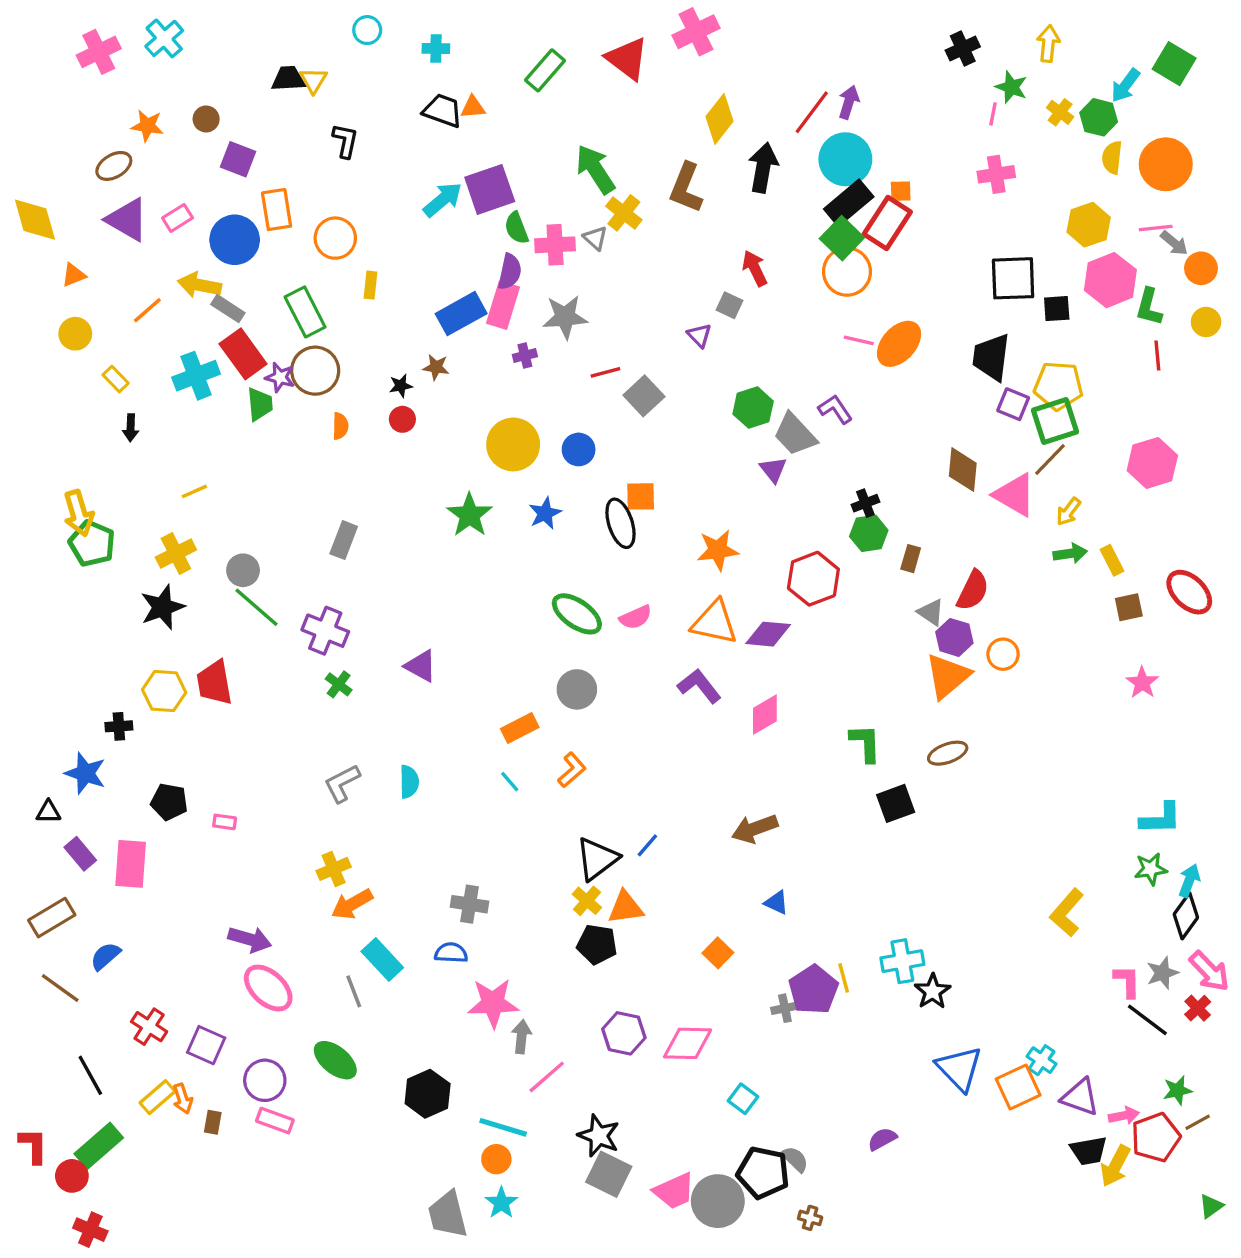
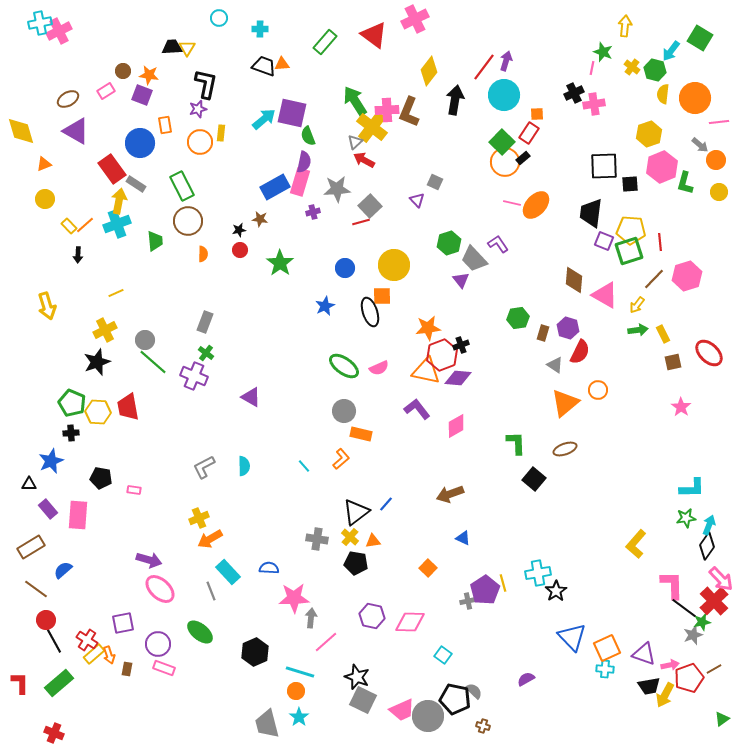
cyan cross: (164, 38) -> (40, 23), moved, turned 30
black cross: (963, 49) -> (574, 93), moved
orange star: (147, 126) -> (149, 75), moved
black L-shape: (345, 141) -> (206, 84), size x1.4
purple square: (490, 189) -> (292, 113), turned 32
black rectangle: (849, 203) -> (523, 158), moved, size x0.5
orange rectangle: (277, 210) -> (165, 125), size x0.7
yellow cross: (624, 213) -> (372, 127), size x1.4
pink rectangle: (178, 218) -> (106, 91), moved
red rectangle: (887, 223) -> (529, 133), size x0.7
pink line: (1156, 228) -> (719, 122), moved
gray triangle: (595, 238) -> (355, 142), turned 35
pink cross: (555, 245) -> (387, 110), moved
red arrow: (755, 268) -> (364, 160), moved, turned -35
yellow arrow: (199, 285) -> (119, 201), moved, turned 90
yellow rectangle: (371, 285) -> (221, 133), moved
orange line: (147, 310) -> (85, 225), moved
red rectangle: (243, 354) -> (112, 169), moved
red line: (1157, 356) -> (660, 242), moved
purple star: (280, 377) -> (198, 109), moved, turned -30
gray square: (644, 396) -> (370, 206), moved
yellow circle: (513, 444) -> (394, 265), moved
brown line: (1050, 460) -> (654, 279), moved
black cross: (865, 503) -> (461, 345), moved
green star: (470, 515) -> (280, 263), moved
green pentagon: (92, 543) -> (72, 403), moved
red hexagon: (813, 579) -> (442, 355), moved
purple hexagon: (954, 637) -> (568, 328), moved
green cross: (339, 684) -> (206, 353), moved
orange rectangle: (520, 728) -> (361, 434), moved, turned 40
blue star: (85, 773) -> (51, 461), turned 30
black square: (896, 803) -> (534, 479), turned -30
gray cross: (470, 904) -> (317, 539), moved
orange triangle: (626, 907) -> (373, 541), size x0.7
gray star: (1162, 973) -> (693, 635), moved
pink L-shape: (1127, 981) -> (672, 585), size x1.4
red cross: (1198, 1008) -> (714, 601), size x1.8
red cross: (149, 1027) -> (87, 640), moved
purple square: (206, 1045) -> (123, 623), turned -35
cyan cross: (1042, 1060) -> (605, 669), moved, turned -30
green star: (1177, 1090) -> (702, 622), moved
red circle: (72, 1176) -> (46, 620), moved

